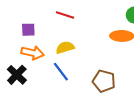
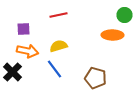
red line: (65, 15) -> (58, 15), turned -30

